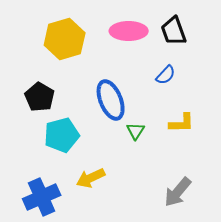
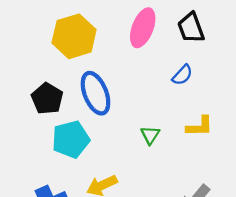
pink ellipse: (129, 31) -> (143, 28), turned -69
blue ellipse: (111, 100) -> (95, 93), moved

